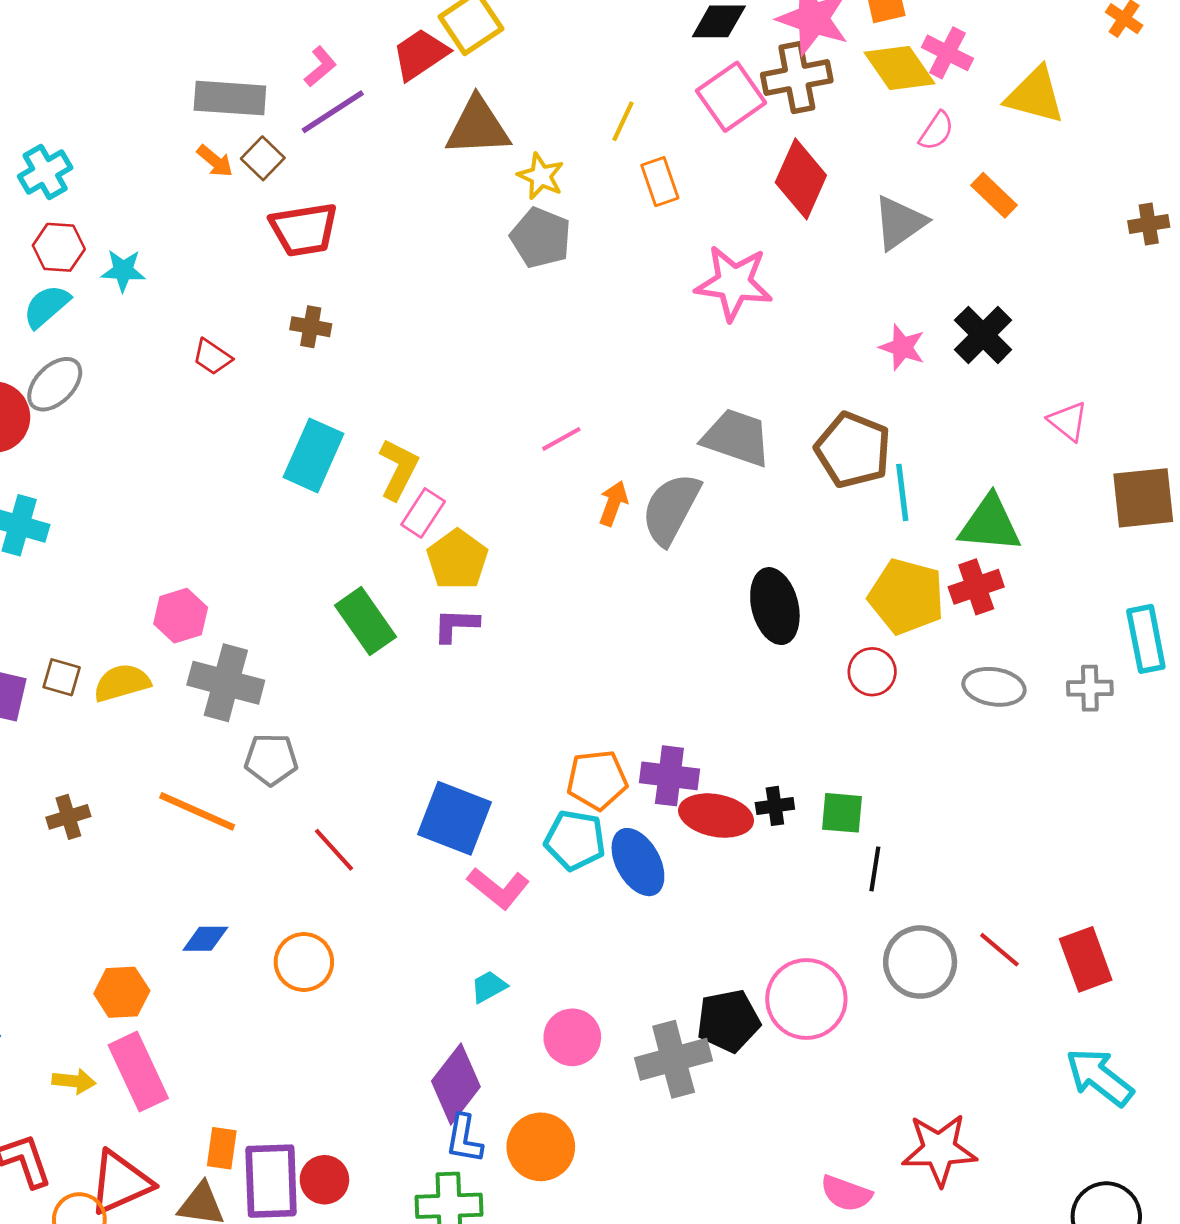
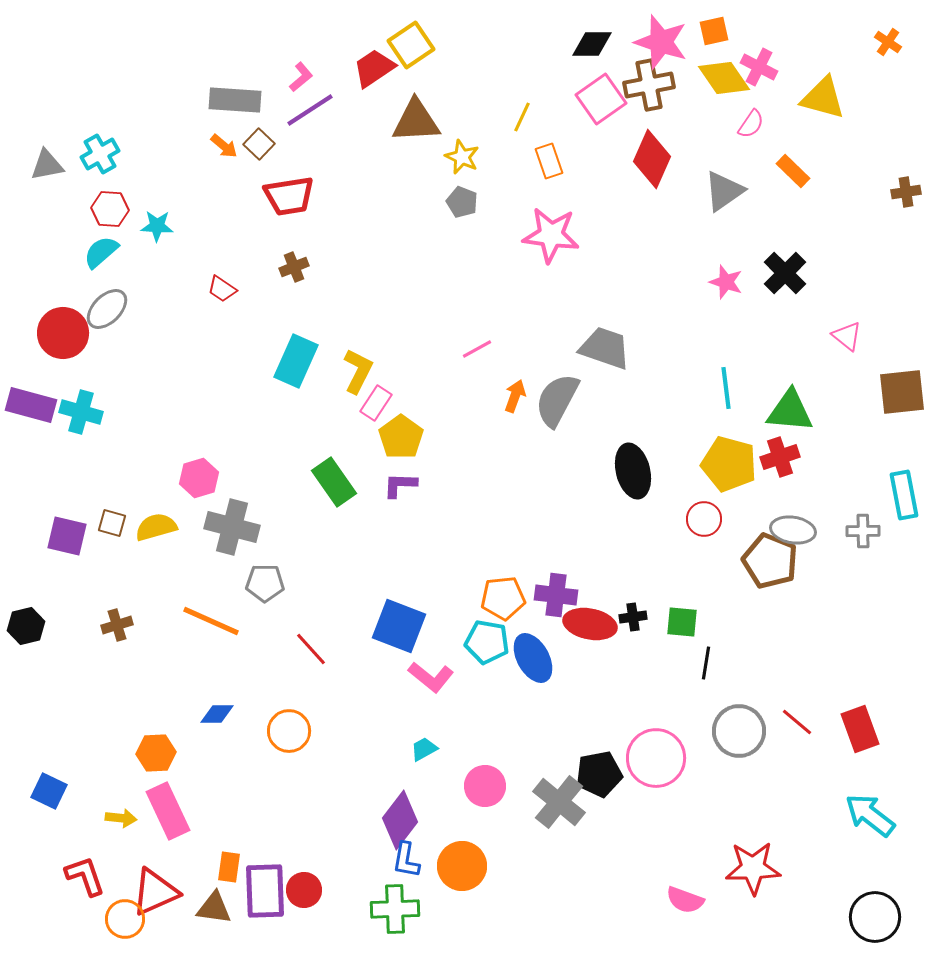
gray pentagon: (541, 238) -> (462, 202), size x0.7
pink star: (734, 283) -> (551, 235), moved
brown cross: (311, 327) -> (294, 267), turned -32
brown pentagon: (853, 450) -> (770, 561), moved
gray cross: (674, 1059) -> (559, 802), turned -36

